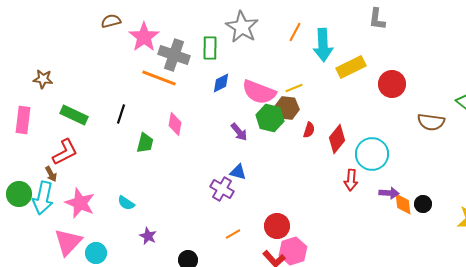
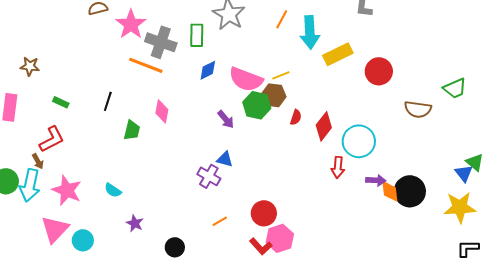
green rectangle: (74, 115) -> (61, 102), size x0.6
black circle: (423, 204) -> (410, 191), size x1.8

